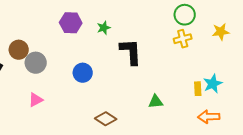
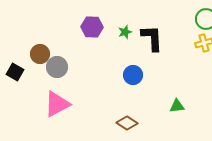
black L-shape: (131, 52) -> (152, 38), moved
blue circle: (83, 73) -> (133, 75), moved
pink triangle: (36, 100) -> (57, 104), size x1.8

